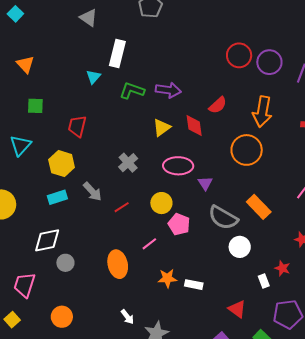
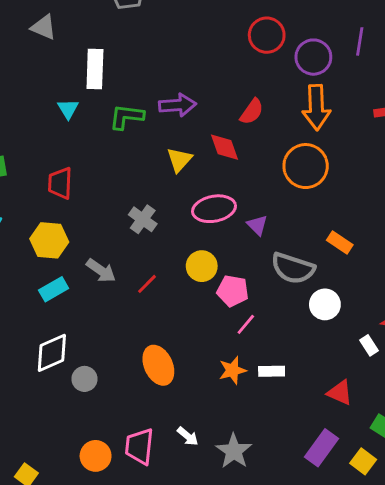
purple circle: (269, 62) -> (313, 57), moved
orange rectangle: (259, 207) -> (340, 242), size x0.7
pink line: (149, 244) -> (246, 324), moved
pink trapezoid: (24, 285) -> (139, 446), moved

